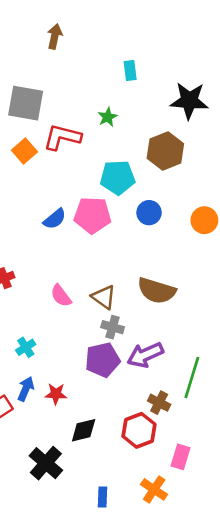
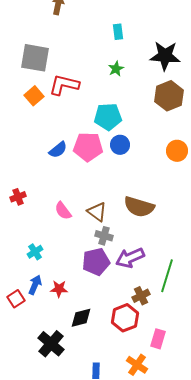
green star: (107, 117) -> (116, 69), moved
brown hexagon: (165, 151) -> (169, 96), moved
blue circle: (149, 213) -> (120, 145), moved
brown cross: (159, 403) -> (141, 296), turned 36

